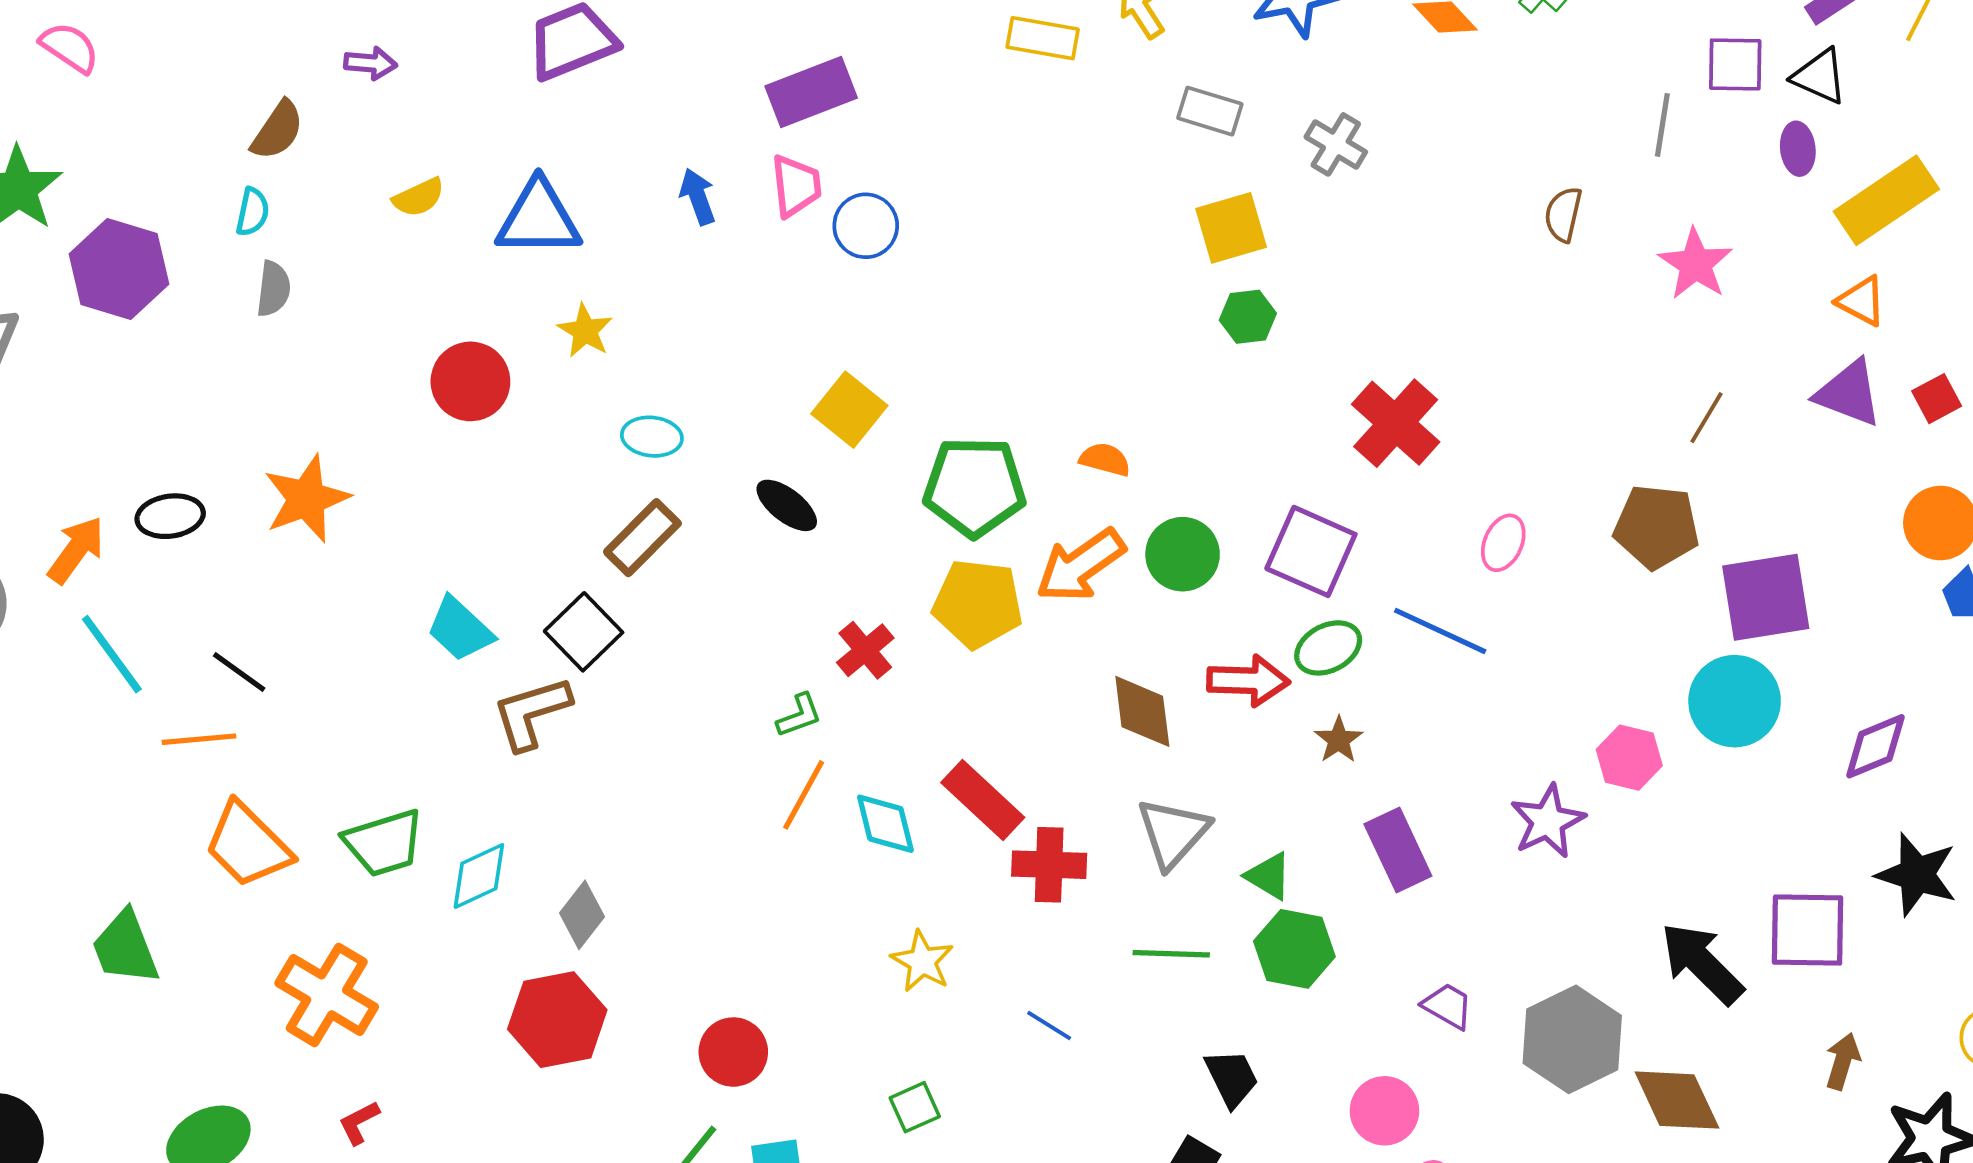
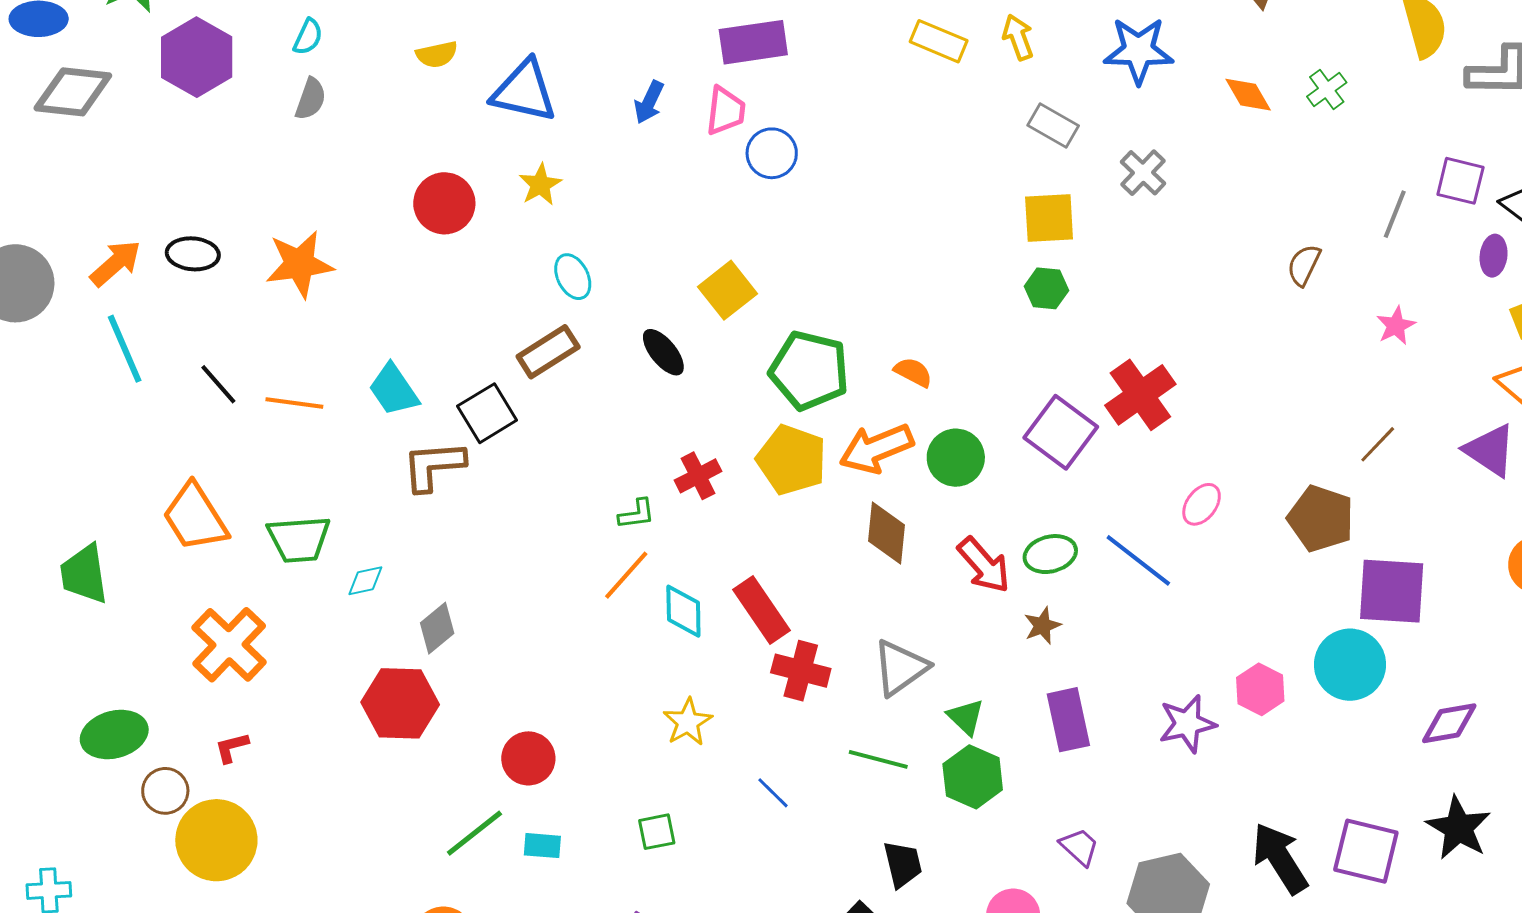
blue arrow: (698, 197) -> (649, 102), turned -147
pink star: (1695, 264) -> (1396, 326), size x0.7
cyan ellipse: (652, 437) -> (573, 277), turned 45
purple square: (1311, 551) -> (1061, 432), moved
red arrow: (1248, 681) -> (984, 565), turned 34
brown diamond: (1142, 711) -> (887, 533), moved
orange line: (199, 739) -> (294, 403), moved
cyan diamond: (479, 876) -> (365, 581), size x0.7

